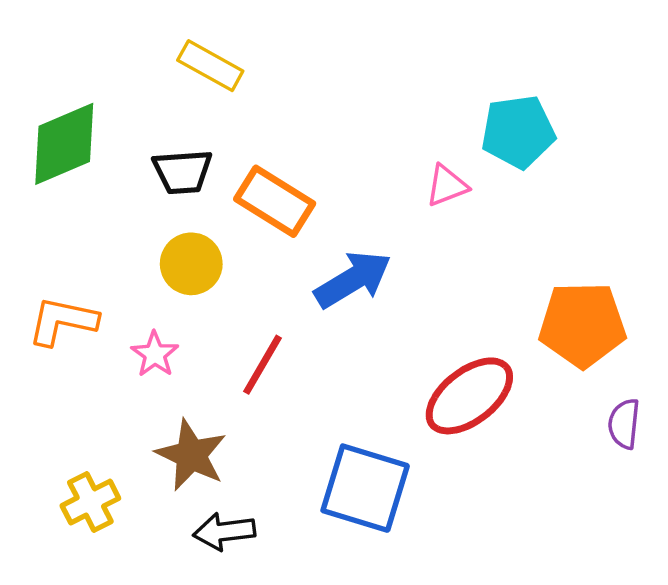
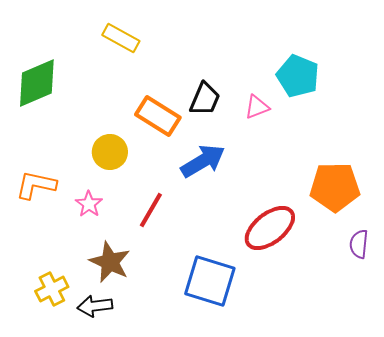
cyan pentagon: (518, 132) -> (298, 76), turned 30
black trapezoid: (183, 172) -> (205, 99), moved, turned -63
black arrow: (224, 532) -> (95, 306), moved

